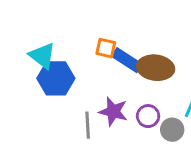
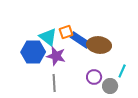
orange square: (106, 48) -> (66, 32), turned -32
cyan triangle: (42, 56) -> (48, 37), moved
purple star: (113, 112) -> (56, 56), moved

